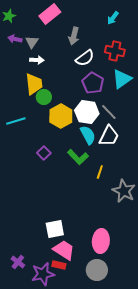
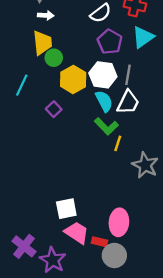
gray line: (109, 112) -> (128, 75), turned 54
cyan line: (16, 121) -> (22, 85), turned -48
purple square: (44, 153) -> (54, 109), moved
green L-shape: (78, 157) -> (106, 126), moved
purple cross: (18, 262) -> (24, 246), size x1.5
red rectangle: (59, 265) -> (99, 242), moved
purple star: (43, 274) -> (53, 260), turned -30

